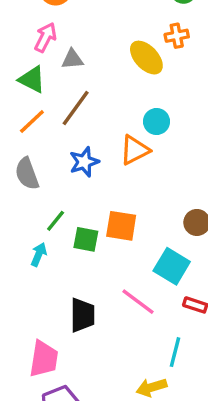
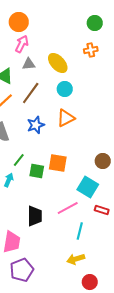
pink arrow: (45, 37) -> (22, 44), moved
yellow ellipse: (146, 58) -> (58, 63), moved
cyan circle: (157, 122) -> (65, 89), moved
pink line: (138, 302) -> (68, 208), turned -65
cyan line: (175, 352) -> (80, 231), moved

